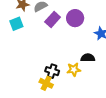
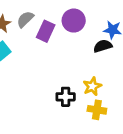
black semicircle: (88, 58) -> (103, 46), moved
yellow cross: (46, 83) -> (97, 110), moved

